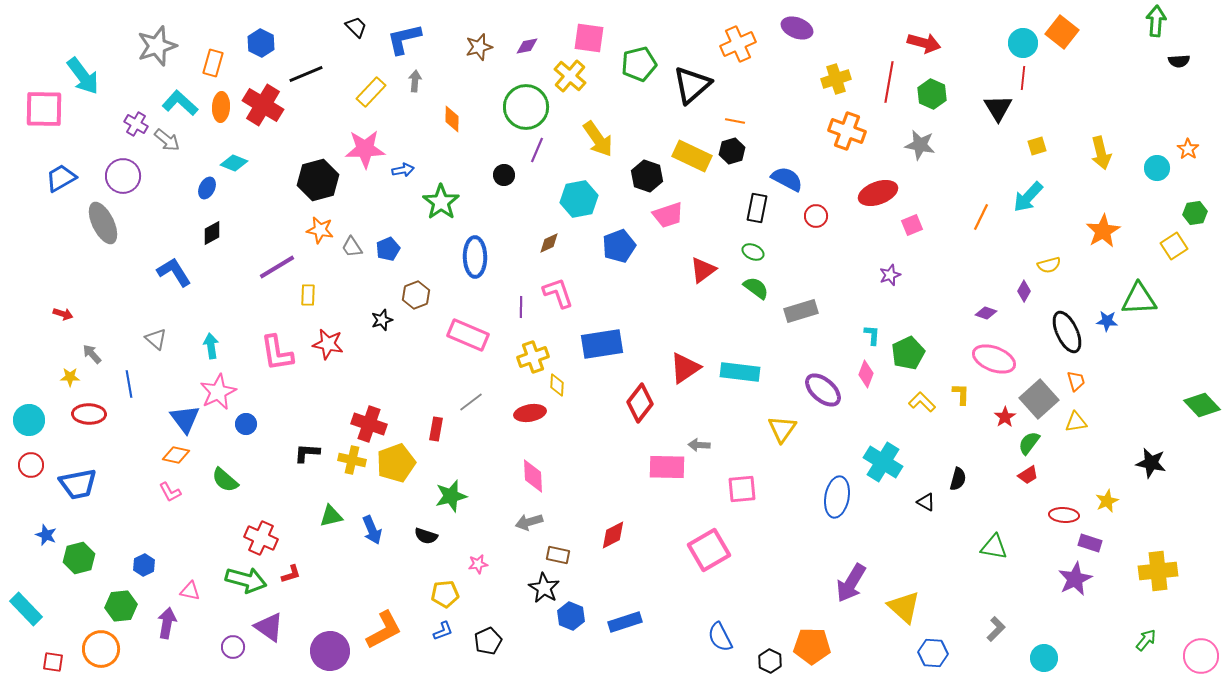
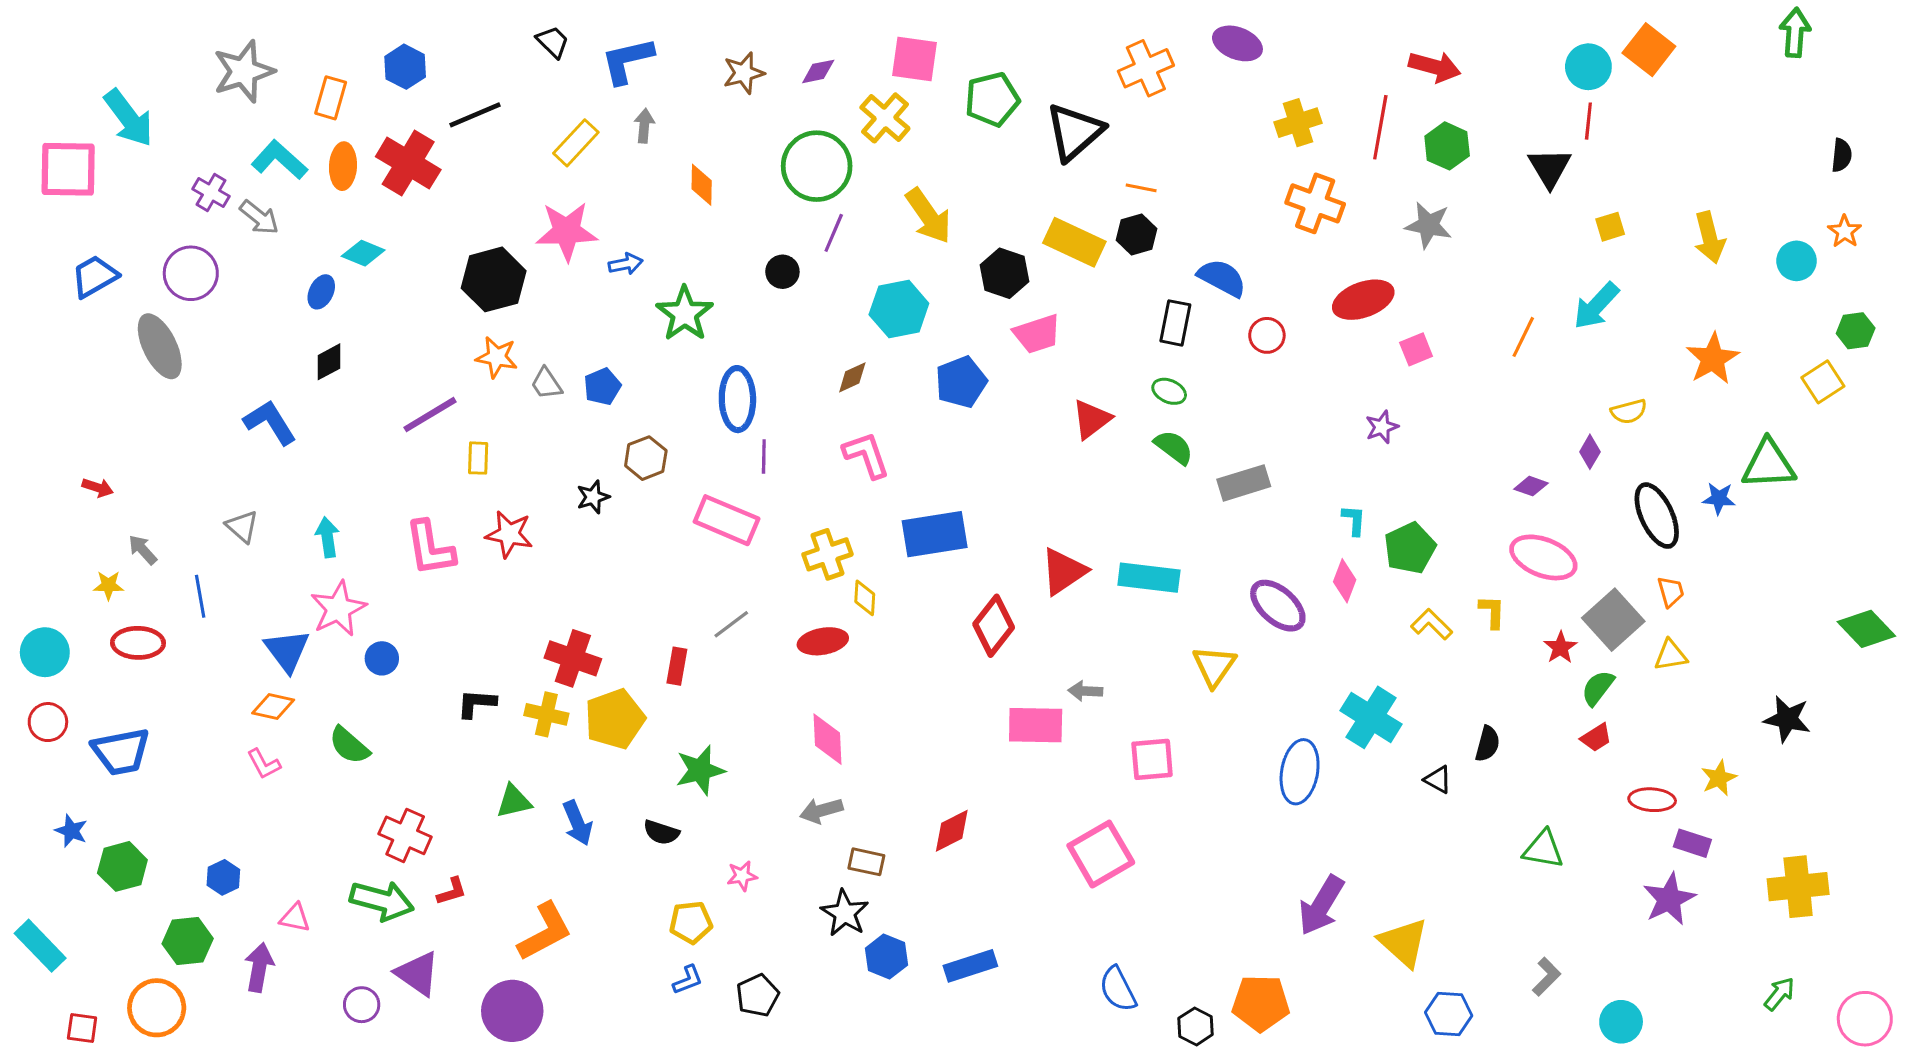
black semicircle: (1179, 61) -> (1842, 155), moved, turned -80
purple line: (521, 307) -> (764, 457), moved
orange L-shape: (384, 630) -> (545, 932), moved

